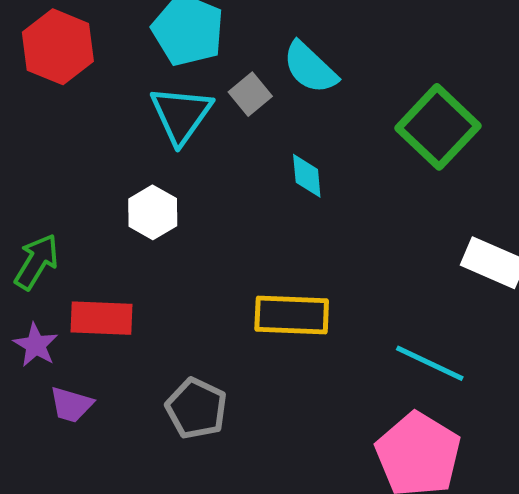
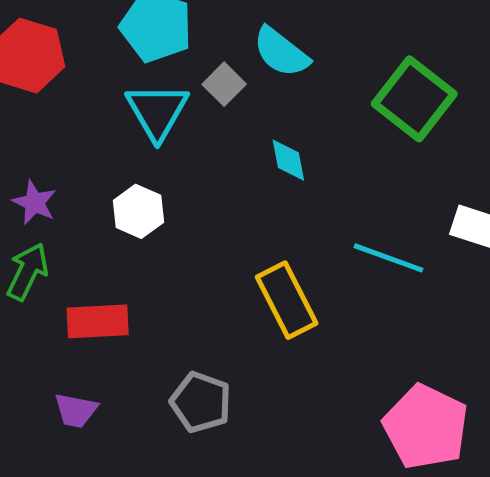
yellow rectangle: (292, 315) -> (287, 300), turned 66
purple star: (36, 345) -> (34, 203), moved
cyan line: (430, 363) -> (388, 258), moved

